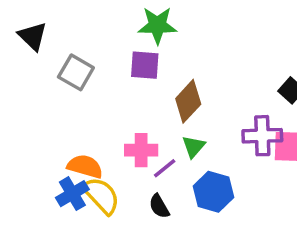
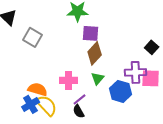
purple square: (145, 65) -> (91, 33), moved
purple line: (165, 168) -> (80, 99), moved
blue hexagon: (213, 192) -> (121, 91), moved

